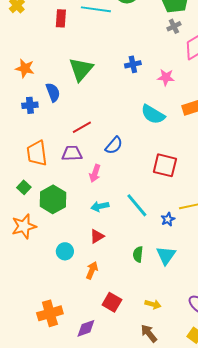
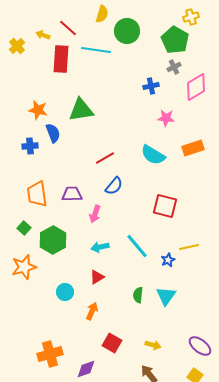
red rectangle: (61, 18) -> (61, 59), size x1.5
blue cross: (133, 64) -> (151, 86), moved
orange star: (25, 68) -> (38, 110), moved
green triangle: (81, 69) -> (81, 110), turned 40
red line: (82, 127) -> (105, 158), moved

